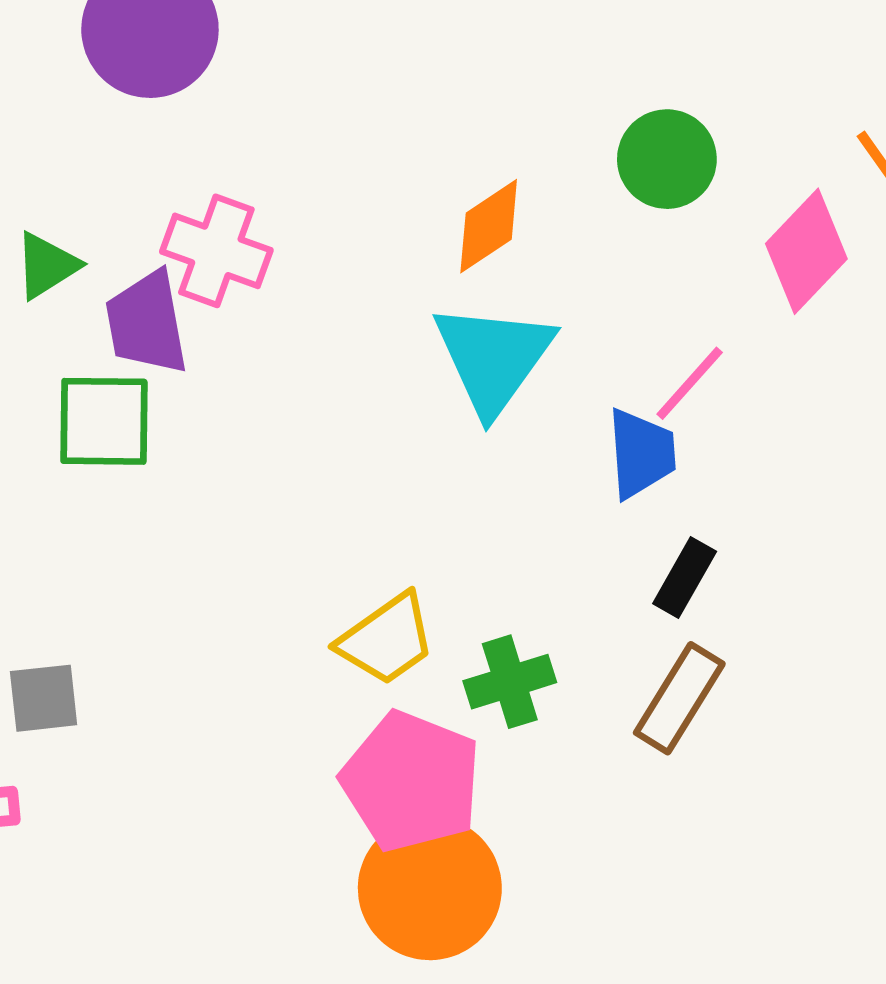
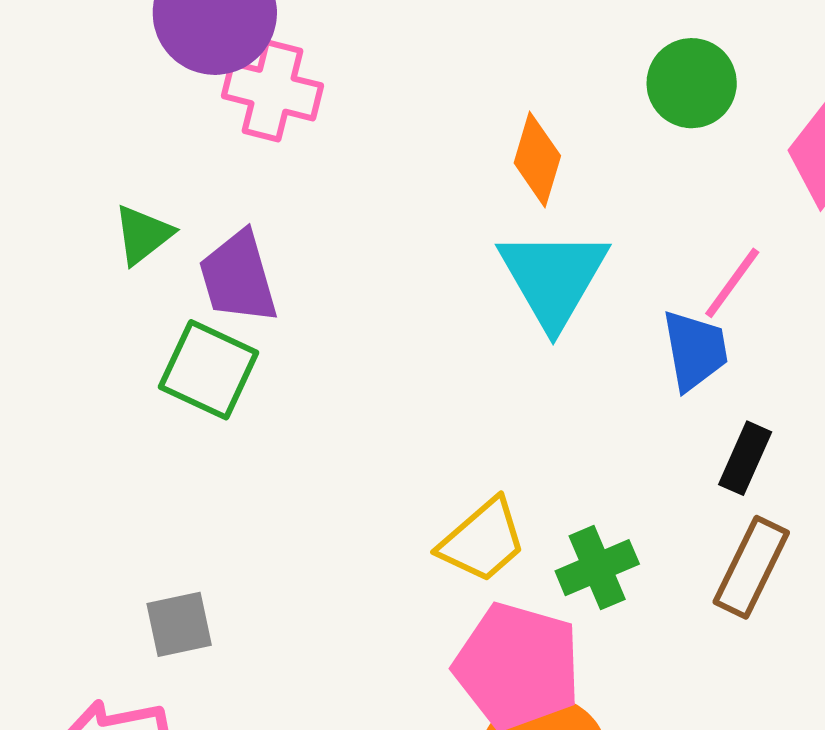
orange diamond: (489, 226) -> (537, 159), turned -34
pink cross: (216, 251) -> (272, 91), moved
green square: (104, 421) -> (209, 370), turned 30

